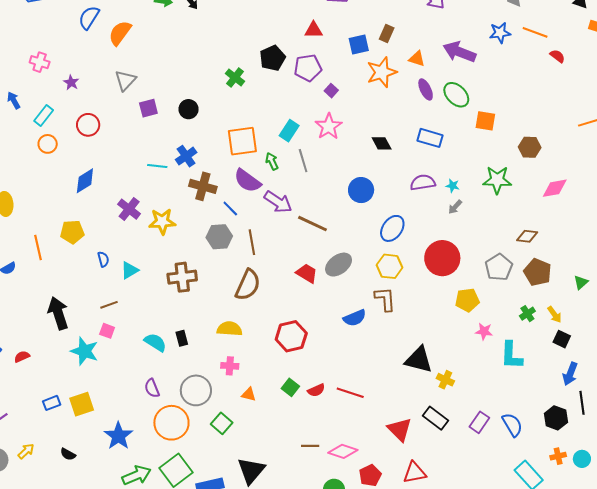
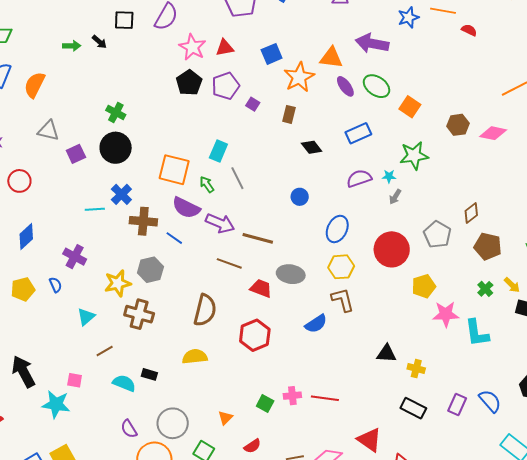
brown rectangle: (387, 33) -> (289, 114), moved
orange triangle: (417, 59) -> (331, 58), size x1.4
green cross: (235, 77) -> (116, 113), moved
gray triangle: (125, 80) -> (48, 131), turned -50
black circle: (189, 109) -> (116, 148), size x1.6
orange square: (485, 121) -> (410, 107), turned 35
pink star: (329, 126) -> (192, 47), moved
blue rectangle: (430, 138) -> (358, 133), turned -30
orange square: (242, 141) -> (174, 170), turned 32
green star: (497, 180) -> (414, 156), moved
pink diamond: (555, 188) -> (493, 133), moved, turned 32
blue circle: (361, 190) -> (300, 197), size x0.7
yellow star: (162, 222) -> (118, 283), moved
brown diamond: (527, 236) -> (471, 213), turned -35
gray hexagon: (219, 237) -> (150, 270), moved
brown line: (252, 242) -> (229, 263), moved, turned -50
blue semicircle: (103, 259) -> (56, 285), moved
gray ellipse: (339, 265) -> (291, 274), turned 56
gray pentagon: (499, 267) -> (437, 235), moved
brown cross: (182, 277) -> (139, 314), turned 32
brown line: (109, 305) -> (105, 351), moved
pink star: (484, 331) -> (446, 314), size x1.5
red hexagon: (291, 336) -> (255, 335), moved
black rectangle: (182, 338) -> (149, 374), turned -49
black triangle: (419, 360) -> (387, 354), size x0.7
pink cross: (230, 366) -> (292, 396), moved
red semicircle: (316, 390) -> (252, 446), moved
orange triangle: (249, 394) -> (225, 418), turned -49
red triangle: (400, 429) -> (369, 440), moved

